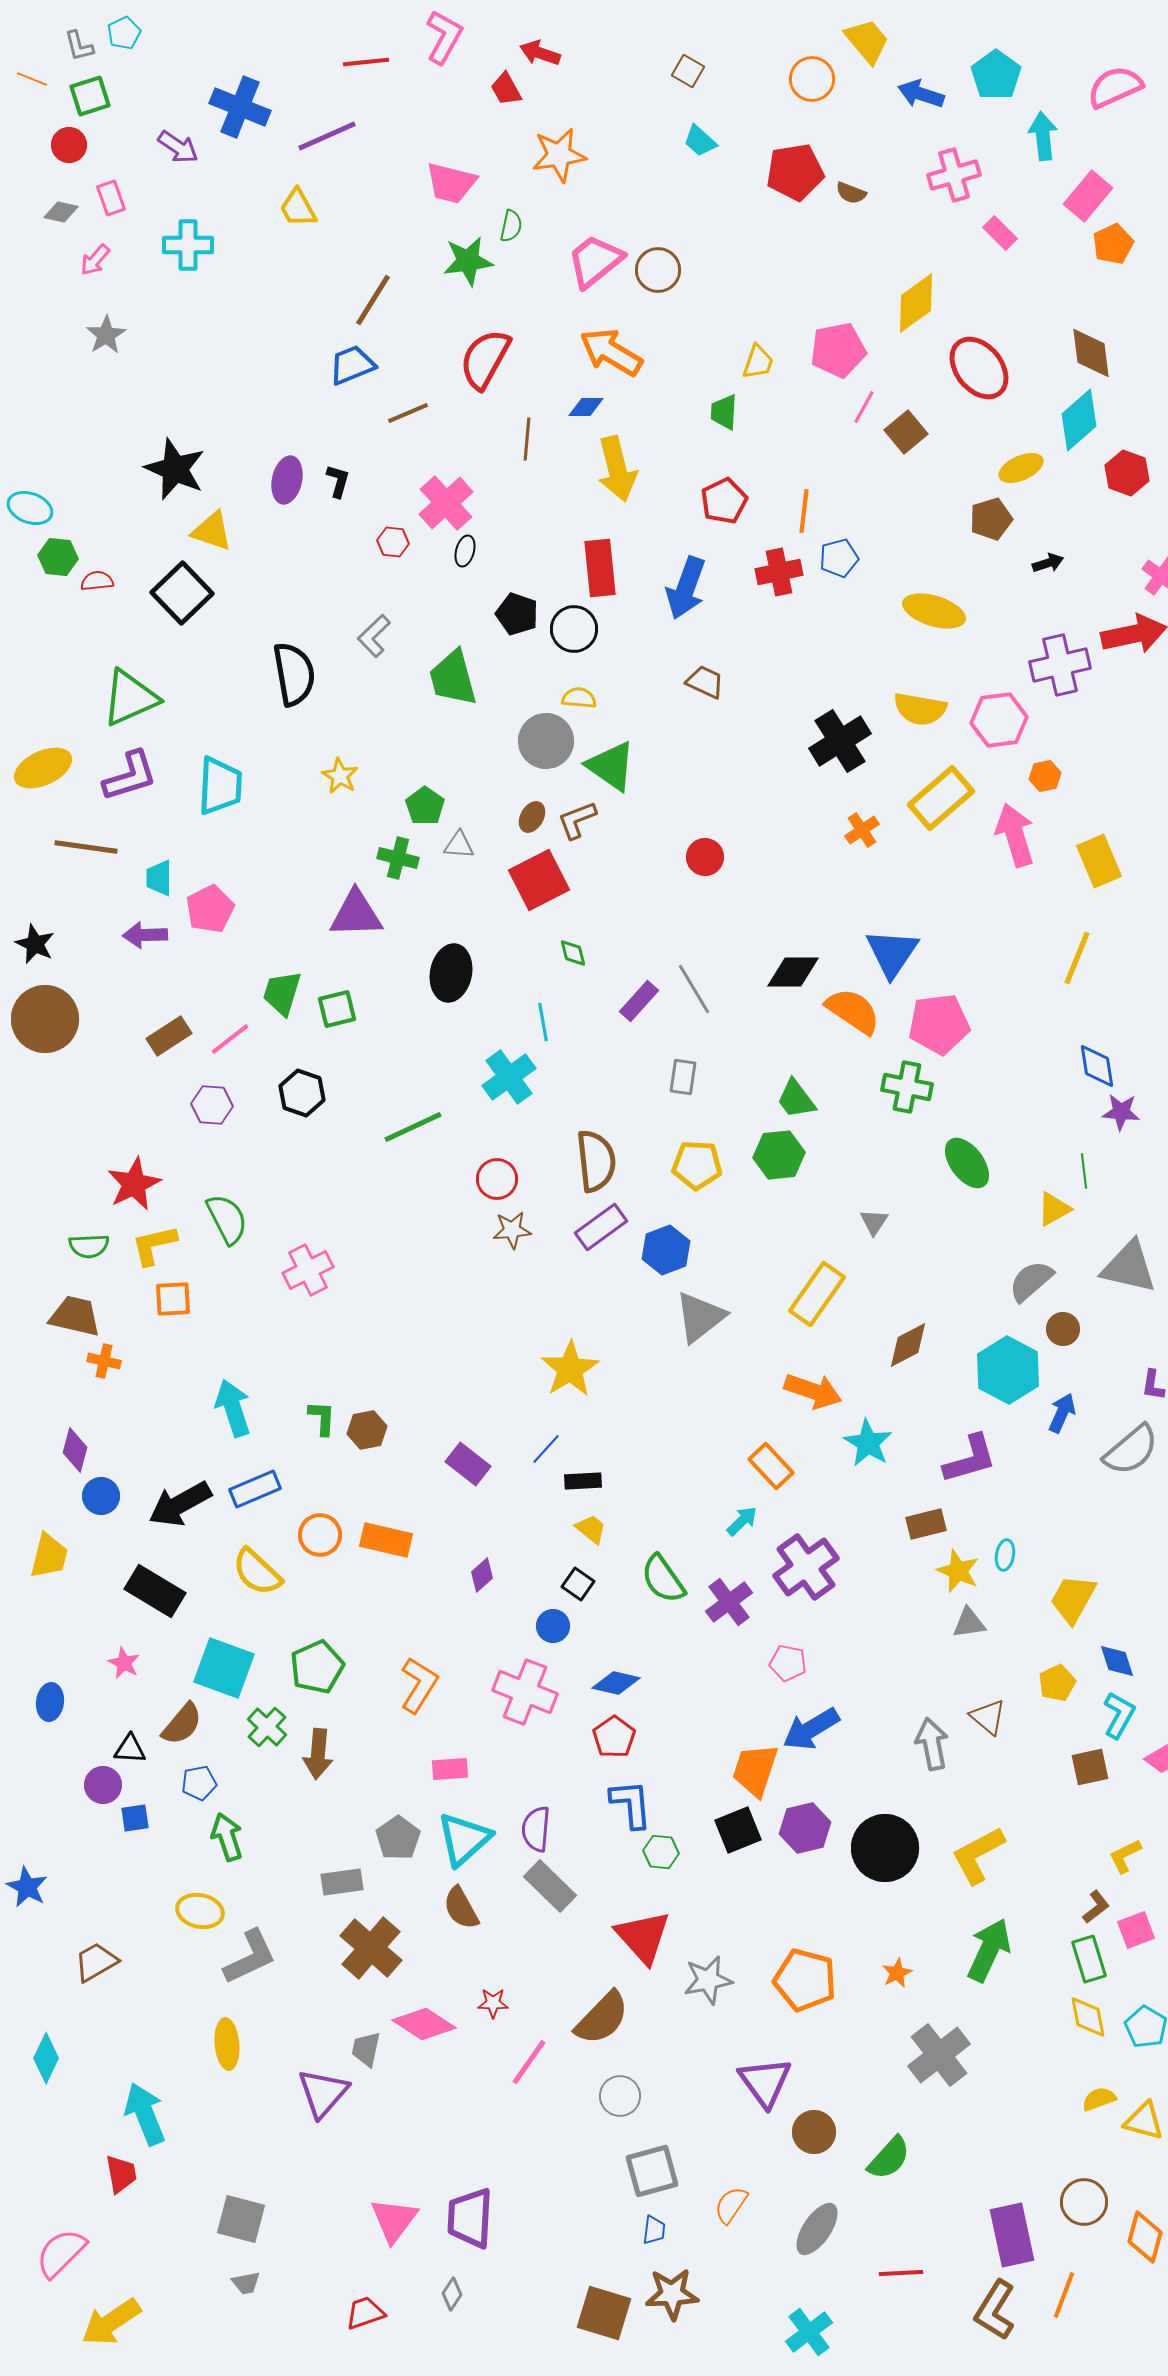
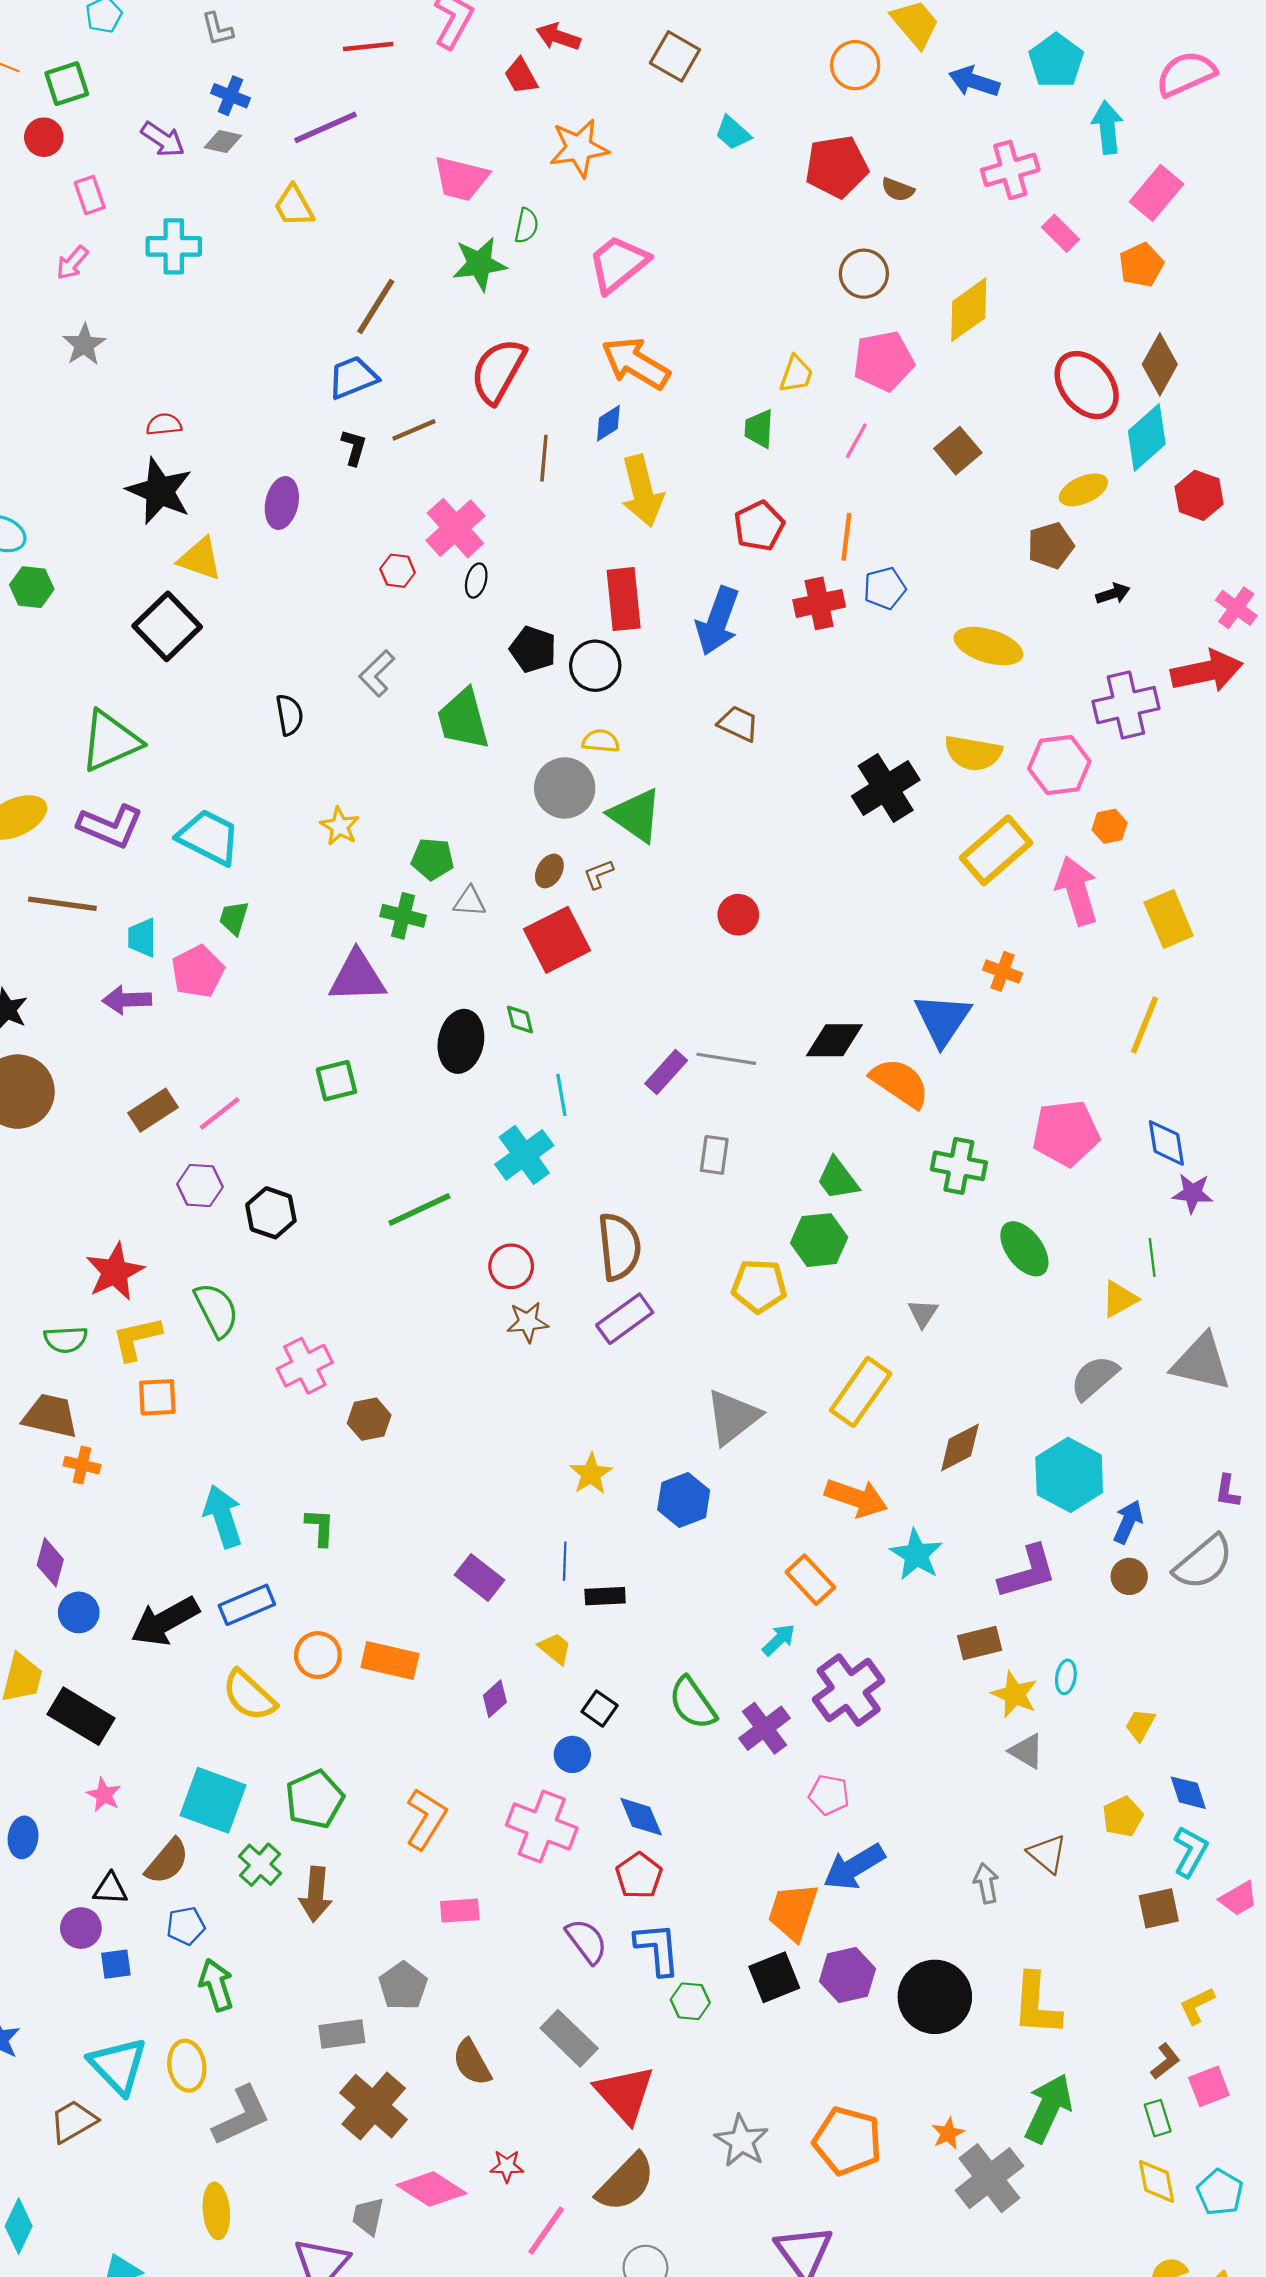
gray L-shape: (79, 46) -> (217, 29), moved
brown square: (688, 71) -> (675, 56), moved, size x1.4
blue cross: (240, 107) -> (231, 96), size x0.6
gray diamond: (61, 212) -> (223, 142), moved
orange pentagon: (1113, 244) -> (1141, 265), moved
brown circle: (658, 270) -> (864, 274), moved
brown diamond: (1091, 353) -> (1160, 364), turned 36
red ellipse: (979, 368) -> (1087, 385), moved
blue diamond: (586, 407) -> (608, 423), turned -33
pink line: (864, 407) -> (856, 441), moved
black L-shape: (338, 481) -> (354, 447), moved
red semicircle: (97, 581) -> (164, 424), moved
black semicircle: (294, 674) -> (289, 715), size x0.6
purple L-shape: (130, 776) -> (110, 826), turned 40
cyan trapezoid: (220, 786) -> (209, 837), turned -66
green pentagon: (425, 806) -> (433, 859), turned -30
brown L-shape: (577, 820) -> (599, 874), size x0.7
orange cross: (862, 830) -> (1003, 971), moved, turned -36
green diamond: (573, 953) -> (520, 1020), moved
gray line: (694, 989) -> (726, 1059), turned -50
green trapezoid: (282, 993) -> (234, 918), moved, size x0.7
pink pentagon: (939, 1024) -> (1066, 1133), moved
black hexagon: (302, 1093) -> (271, 1213), moved
yellow pentagon: (697, 1165) -> (759, 1286), moved
blue hexagon: (666, 1250) -> (684, 1500), moved
brown circle: (1063, 1329) -> (1129, 1576), moved
yellow star: (570, 1369) -> (591, 1474), size x0.7
brown hexagon: (367, 1430) -> (369, 1419), moved
blue line: (546, 1449) -> (565, 1561), turned -40
yellow trapezoid: (591, 1529) -> (555, 1648), moved
black rectangle: (155, 1591) -> (81, 1716), moved
yellow trapezoid: (1073, 1599) -> (1140, 1725), size x0.6
gray triangle: (969, 1623) -> (1027, 1751), turned 39
blue diamond: (616, 1683) -> (641, 1817), turned 54
gray arrow: (932, 1744) -> (986, 1883), size x0.7
purple semicircle: (536, 1829) -> (587, 1941), moved, turned 138
cyan triangle: (464, 1839) -> (118, 2066), moved, turned -32
yellow L-shape: (978, 1855) -> (1036, 2004), turned -58
yellow ellipse: (200, 1911) -> (187, 2066), turned 69
red triangle: (643, 1937) -> (625, 2094), moved
green rectangle: (1089, 1959) -> (1158, 2118), size x0.7
gray star: (708, 1980) -> (742, 2141), turned -30
gray cross: (939, 2055) -> (989, 2178), moved

